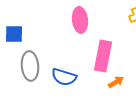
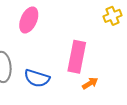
pink ellipse: (80, 20) -> (29, 20), moved, turned 30

